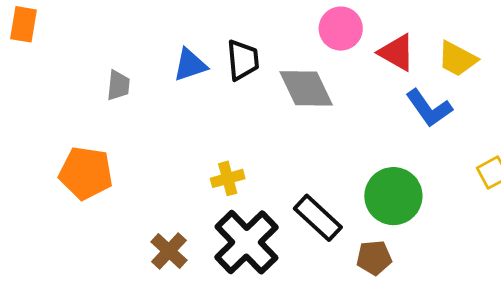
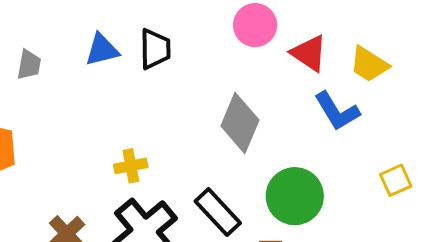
gray diamond: (306, 88) -> (240, 123), moved, turned 44

